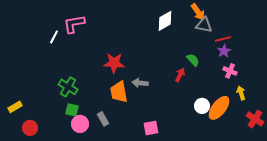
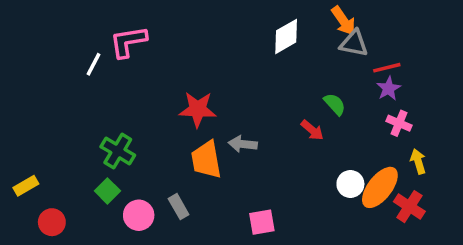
red arrow: (180, 75) -> (312, 130), turned 104
green square: (72, 110) -> (107, 191), moved, turned 32
red cross: (255, 119) -> (409, 207), moved

